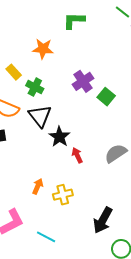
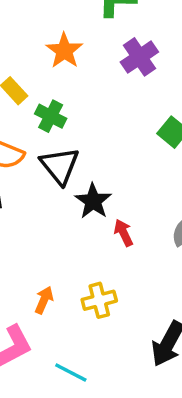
orange star: (43, 49) -> (64, 51), turned 30
purple cross: (83, 81) -> (139, 57), moved
orange arrow: (38, 186) -> (44, 300), moved

